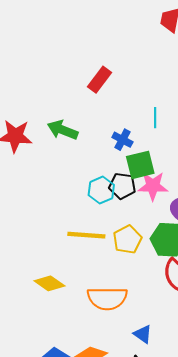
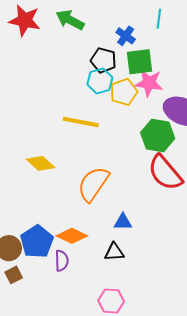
black pentagon: (122, 186) -> (103, 60), moved
yellow pentagon: (127, 240) -> (124, 92), moved
orange semicircle: (107, 298) -> (93, 184), turned 117
blue triangle: (143, 334) -> (123, 222), turned -42

